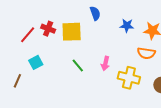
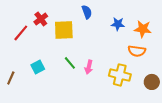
red cross: (48, 29) -> (41, 19), moved, turned 32
cyan square: (36, 62) -> (38, 67), moved
pink arrow: (105, 63) -> (89, 67), moved

